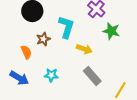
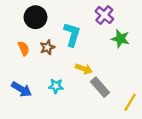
yellow arrow: (84, 49) -> (84, 69), moved
orange semicircle: (26, 52) -> (24, 48), moved

